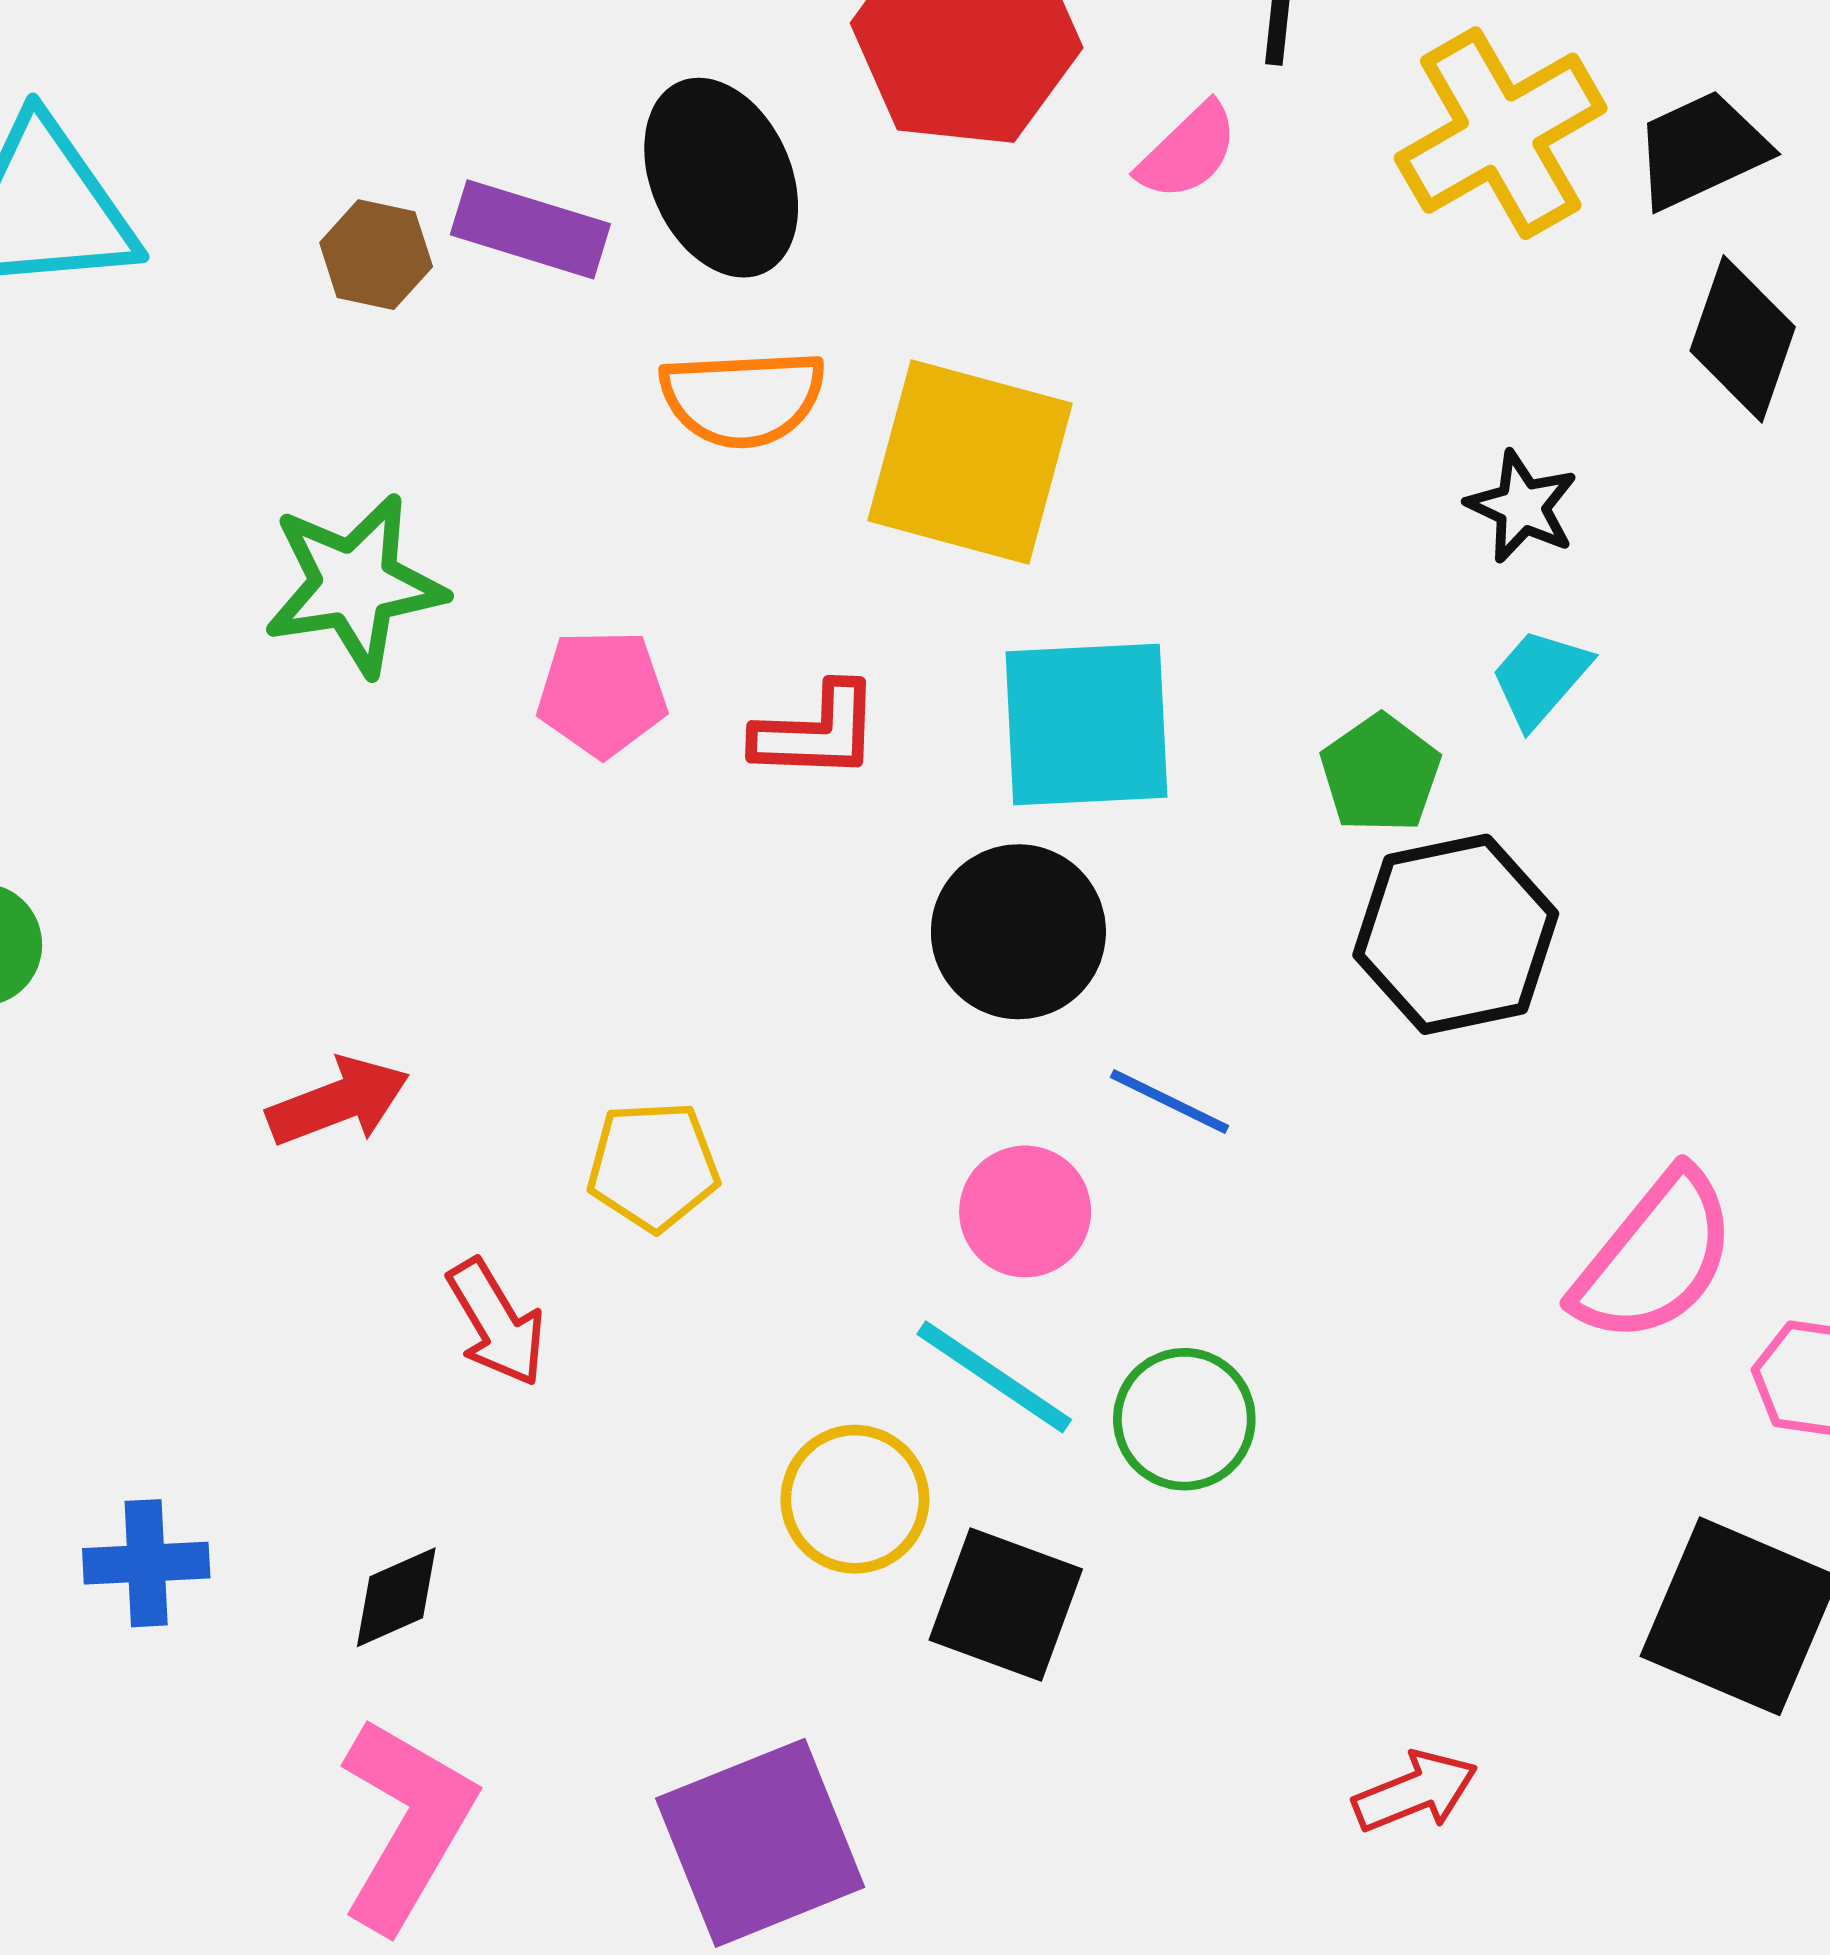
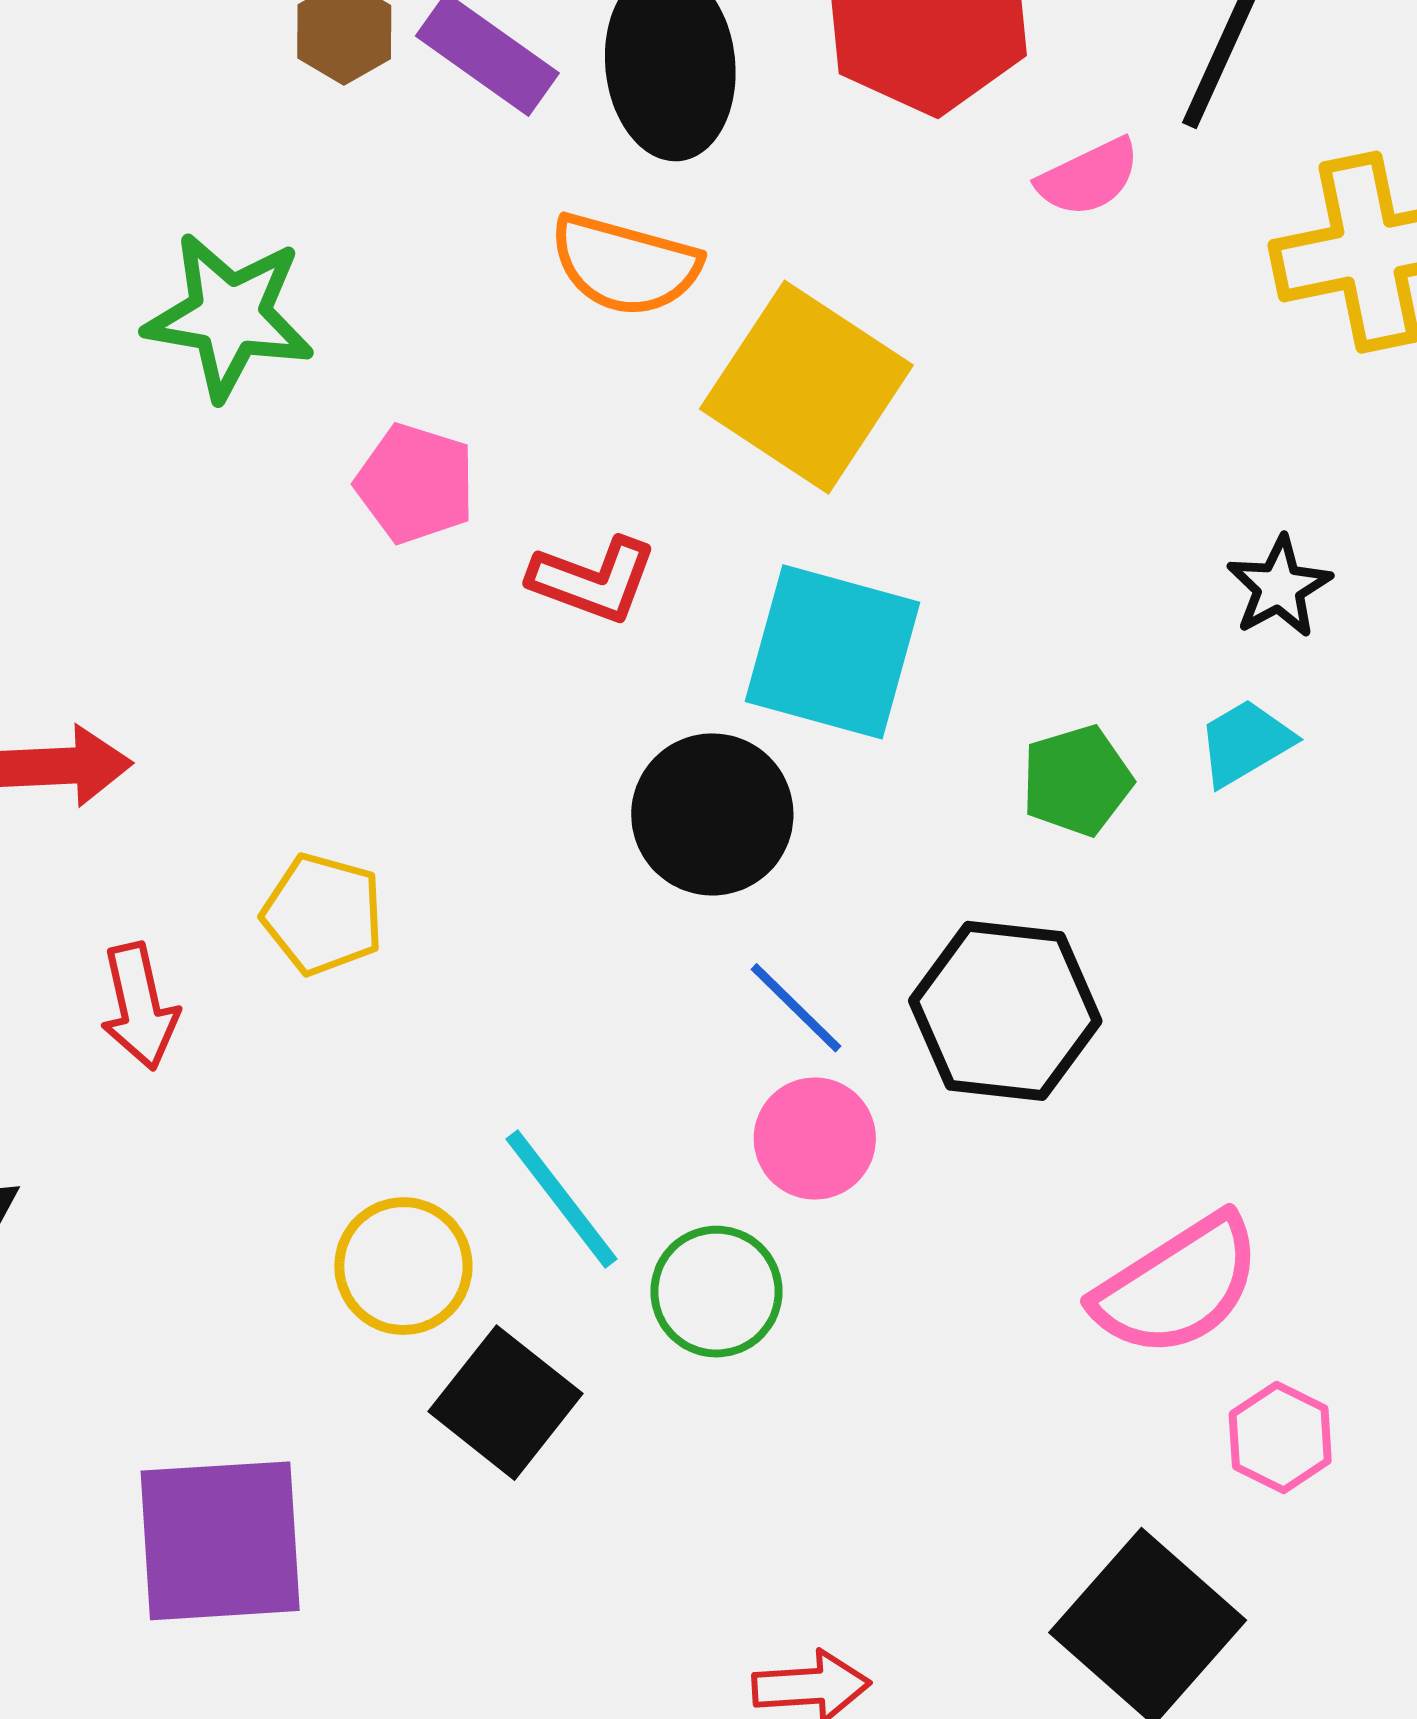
black hexagon: (1456, 934) -> (1005, 1011), moved
pink circle: (1025, 1211) -> (815, 1139), moved

